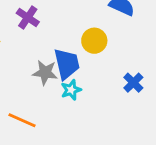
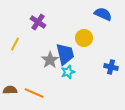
gray star: (45, 72) -> (50, 60), turned 30
blue cross: (133, 83) -> (111, 67), turned -32

